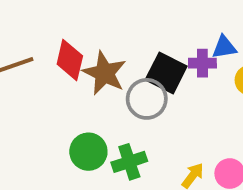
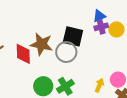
red diamond: (70, 60) -> (23, 54), moved
purple cross: (202, 63) -> (101, 27), moved

